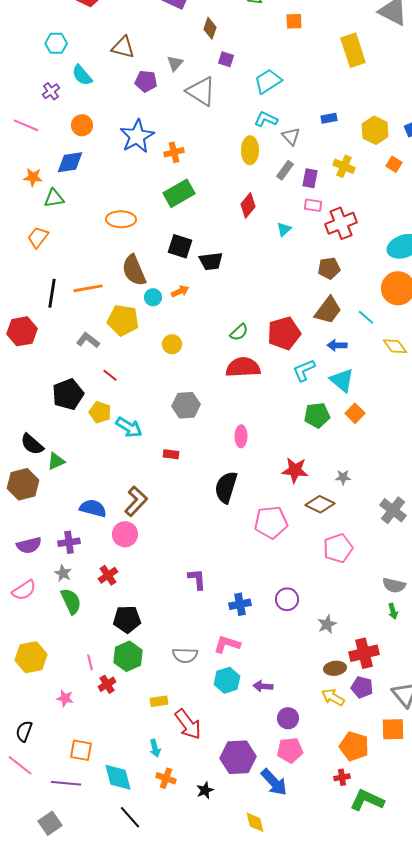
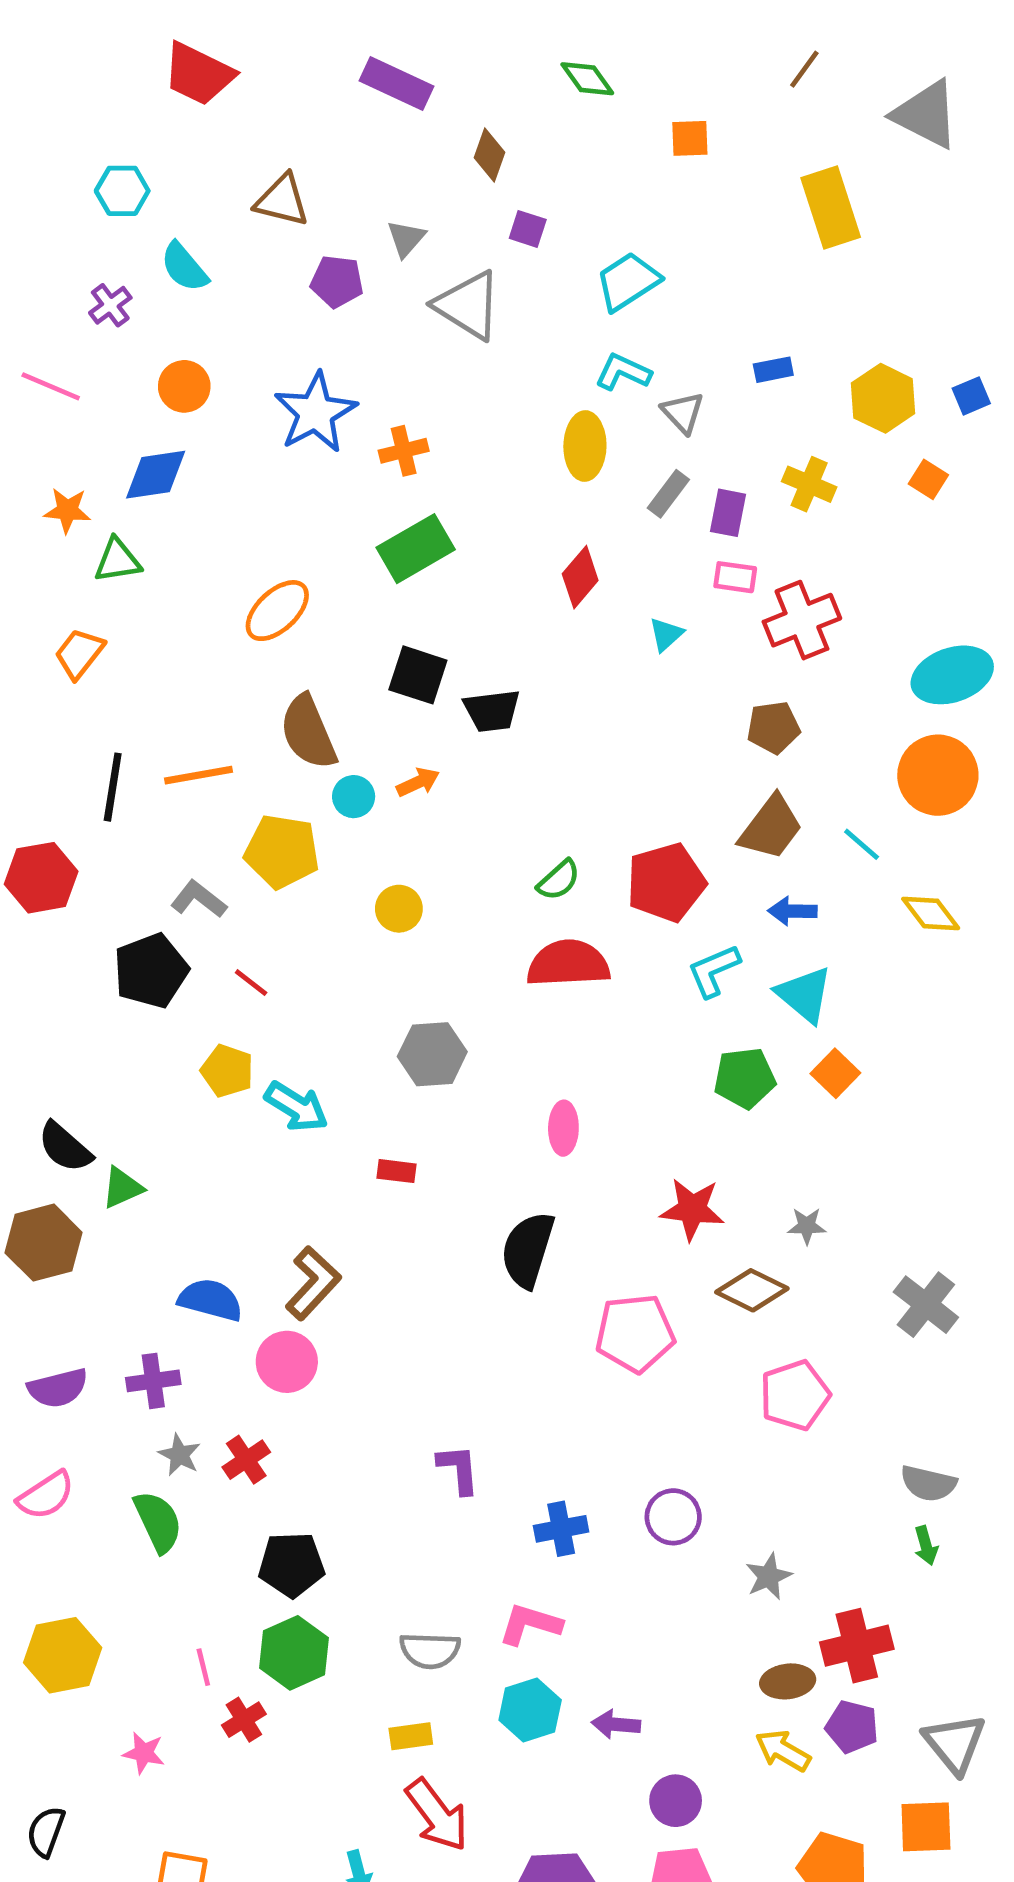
orange ellipse: (121, 219) -> (277, 611), turned -44
black pentagon: (68, 394) -> (151, 971), moved
gray star: (63, 573) -> (179, 1455), moved
yellow rectangle: (159, 701) -> (411, 1736), moved

